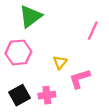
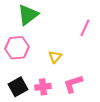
pink L-shape: (80, 79) -> (73, 84), moved

